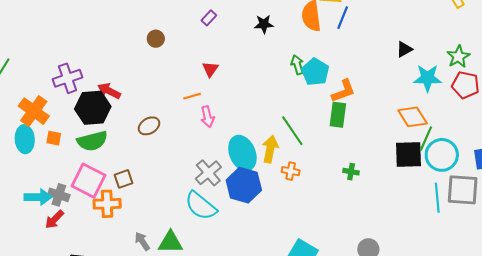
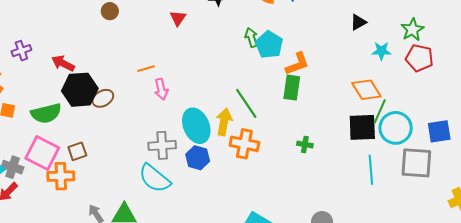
red triangle: (210, 69) -> (178, 18), moved
purple cross: (67, 78) -> (21, 51), size x0.7
cyan star: (428, 78) -> (381, 51), size x0.7
black hexagon: (93, 108) -> (80, 90), moved
orange cross: (291, 171) -> (244, 144), size x1.6
gray cross: (208, 173) -> (162, 145), turned 36
blue hexagon: (244, 185) -> (198, 158), size x0.7
cyan line: (437, 198) -> (371, 170), moved

